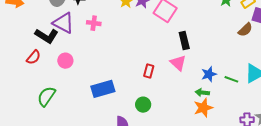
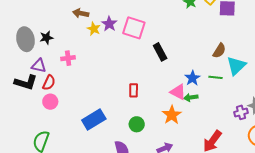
purple triangle: (63, 23) -> (39, 66), size x0.7
brown semicircle: (245, 30) -> (219, 51), moved
red semicircle: (34, 57) -> (49, 83), moved
pink triangle: (178, 63) -> (178, 92), moved
orange star: (203, 108) -> (172, 115), moved

